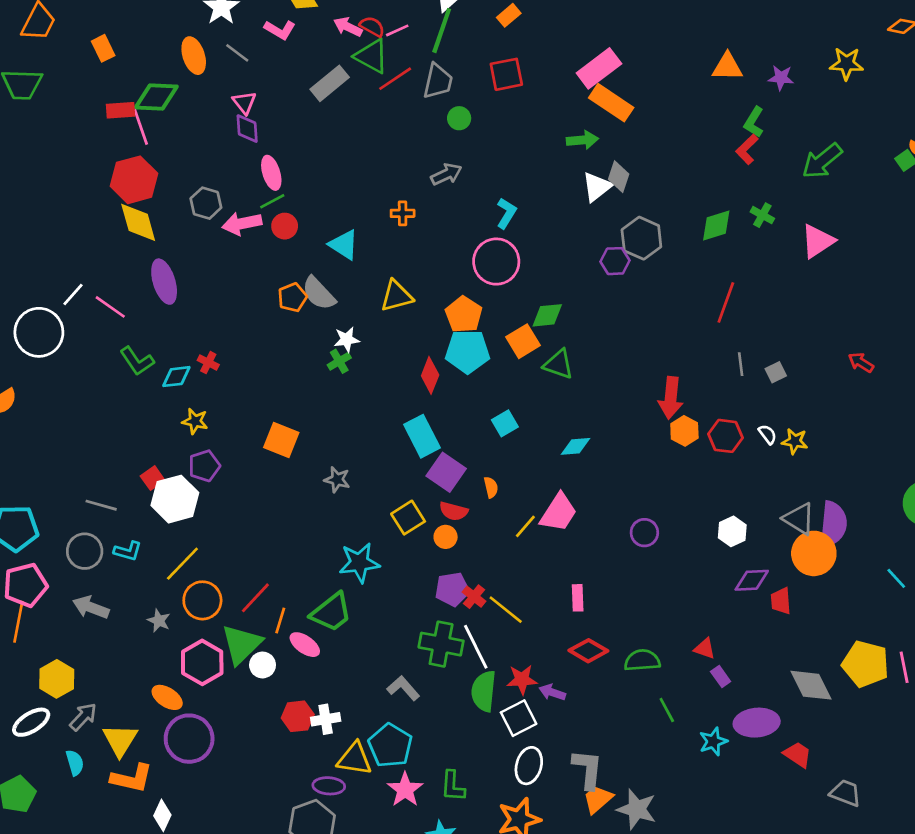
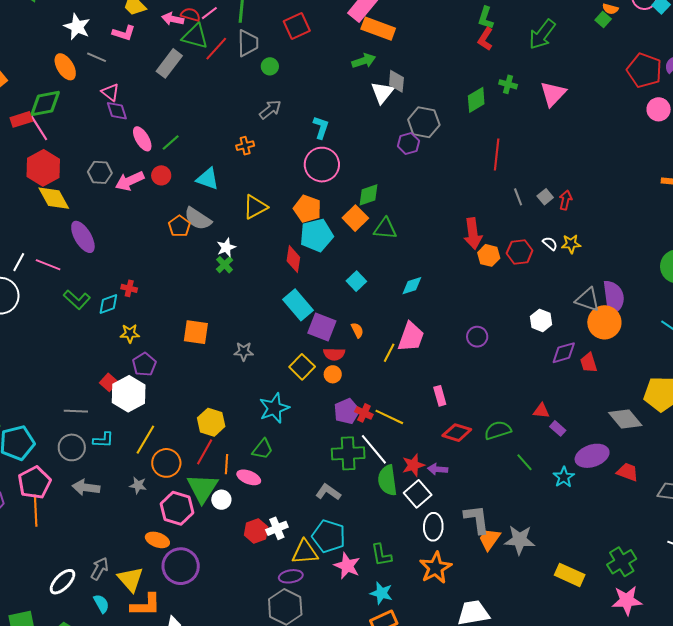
green line: (272, 201) -> (171, 143), moved
red arrow: (861, 362) -> (566, 200), moved, turned 84
green trapezoid: (331, 612) -> (263, 449), size x0.7
yellow hexagon: (57, 679) -> (211, 422), moved

